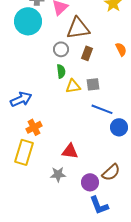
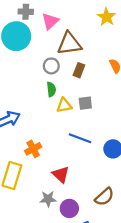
blue line: (102, 109) -> (80, 138), moved
orange cross: (34, 127) -> (33, 149), moved
red triangle: (70, 151) -> (61, 174), turned 36
purple circle: (90, 182) -> (69, 208), moved

